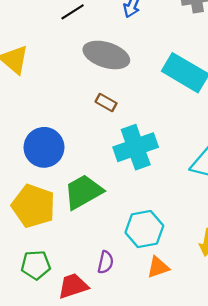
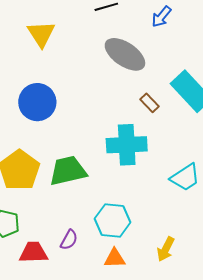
brown rectangle: (106, 102) -> (150, 103), moved
blue circle: (44, 147) -> (37, 102), moved

